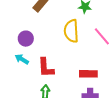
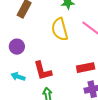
cyan arrow: (22, 59) -> (18, 77), moved

